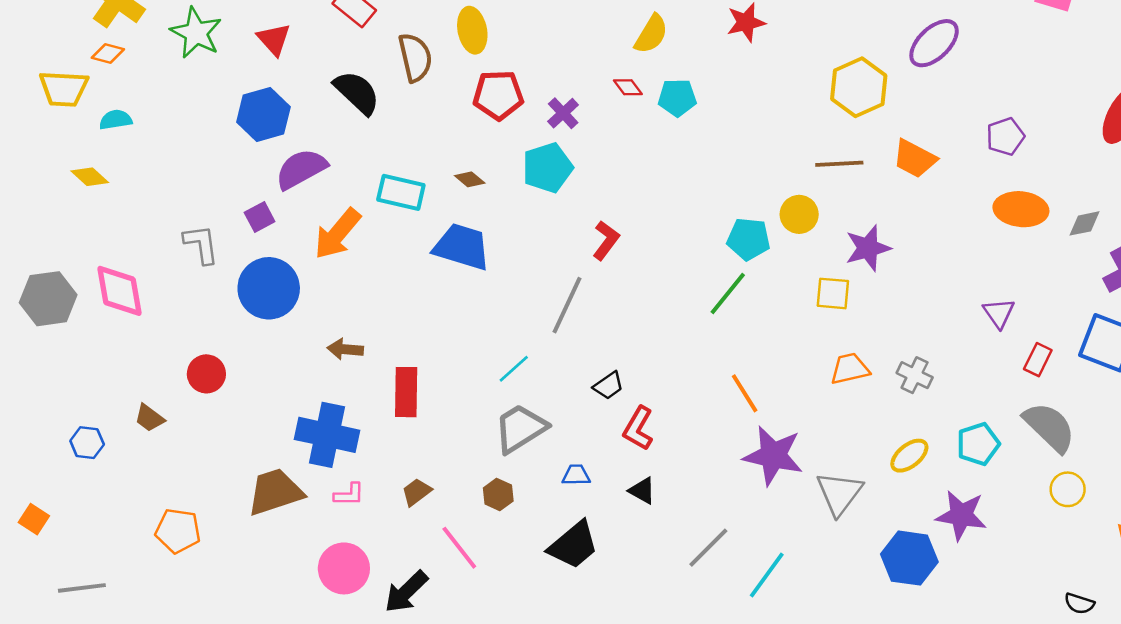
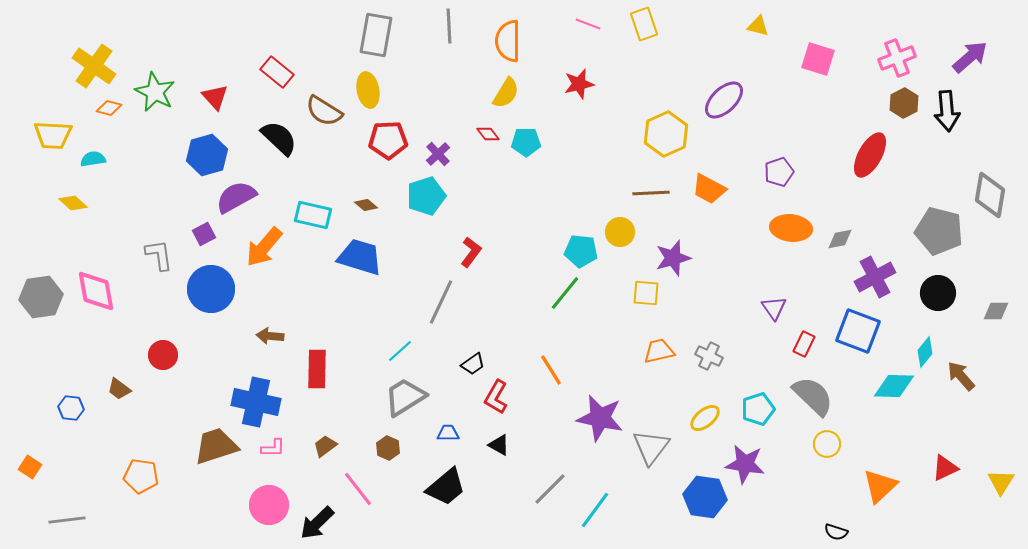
orange diamond: (108, 54) -> (109, 108), moved
brown semicircle: (415, 57) -> (324, 111), turned 135
orange line: (745, 393) -> (551, 370), moved

